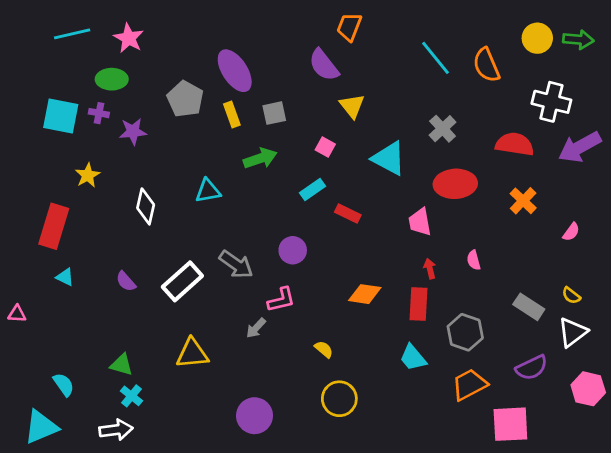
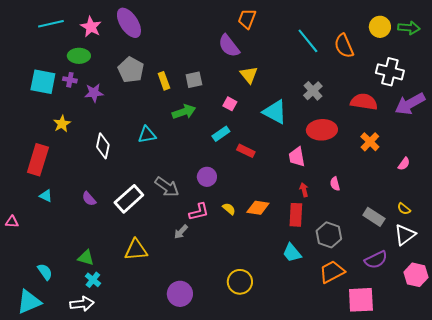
purple ellipse: (235, 71) -> (129, 23), moved
yellow semicircle: (324, 349) -> (229, 209), moved

